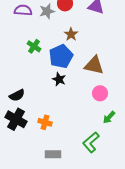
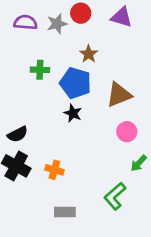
green cross: (34, 46) -> (40, 70), turned -32
blue pentagon: (61, 56) -> (75, 83), turned -30
brown triangle: (94, 65) -> (119, 95), turned -35

